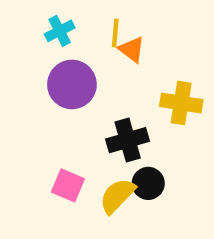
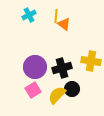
purple circle: (72, 84) -> (35, 67), moved
yellow cross: (181, 103) -> (91, 61), moved
pink square: (68, 185) -> (33, 90), turned 35

